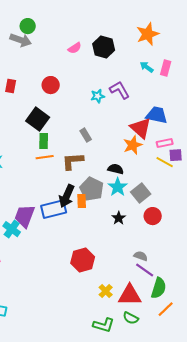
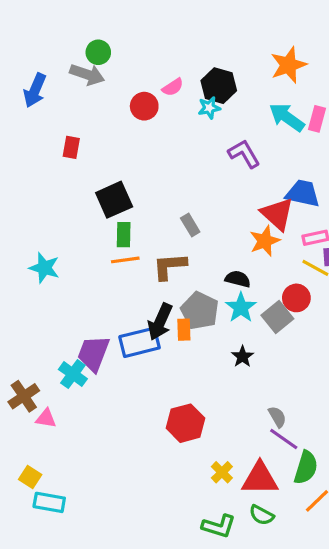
cyan arrow: (147, 67) -> (287, 117), size x1.6
red circle: (51, 85) -> (144, 106), moved
cyan star: (98, 96) -> (209, 108), moved
black square: (38, 119) -> (114, 200), turned 30
red circle: (153, 216) -> (296, 298), moved
gray semicircle: (141, 256) -> (277, 417), turned 40

